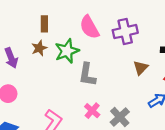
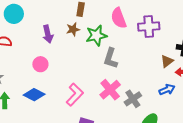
brown triangle: (141, 68) -> (167, 61), moved
pink cross: (92, 111) -> (110, 90), size x1.5

